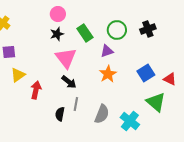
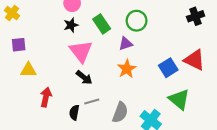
black cross: (148, 29) -> (196, 16), moved
yellow triangle: (18, 75) -> (28, 70), turned 35
red triangle: (170, 79) -> (194, 60), moved, size x1.5
red arrow: (36, 90) -> (46, 97), moved
gray line: (76, 104) -> (92, 102), turned 64

